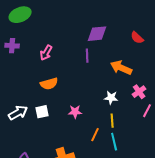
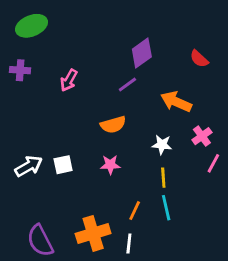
purple diamond: (97, 34) -> (142, 53), turned -30
purple line: (87, 56) -> (127, 85), turned 56
orange semicircle: (49, 84) -> (113, 125), moved
orange line: (95, 135) -> (135, 211), moved

